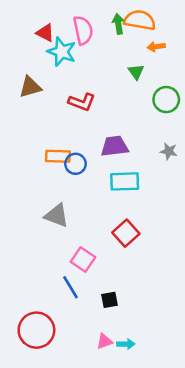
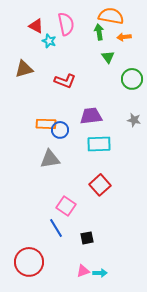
green arrow: (118, 24) -> (99, 32), moved
cyan star: (62, 52) -> (49, 41), size x0.6
gray triangle: (57, 215) -> (50, 159), moved, turned -30

